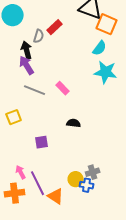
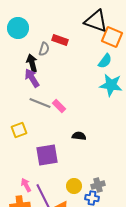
red rectangle: (55, 27) -> (60, 40), turned 63
pink rectangle: (63, 88) -> (59, 106), moved
purple square: (42, 142) -> (47, 155), size x1.6
yellow circle: (76, 179) -> (74, 186), moved

